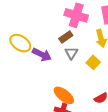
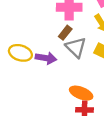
gray triangle: (71, 53) -> (76, 47), size x1.5

